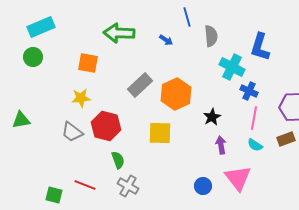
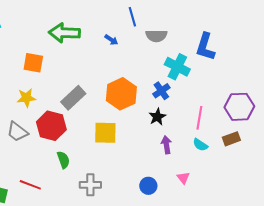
gray semicircle: (211, 36) -> (156, 36), turned 95
gray rectangle: (140, 85) -> (73, 98), moved
blue cross: (249, 91) -> (161, 91), moved, turned 30
pink triangle: (238, 178) -> (183, 178), size x0.5
gray cross: (128, 186) -> (90, 185), moved, turned -30

